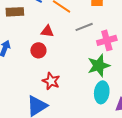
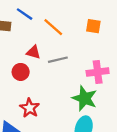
gray line: (84, 27) -> (58, 60), moved
green star: (99, 66) -> (85, 98), turned 30

